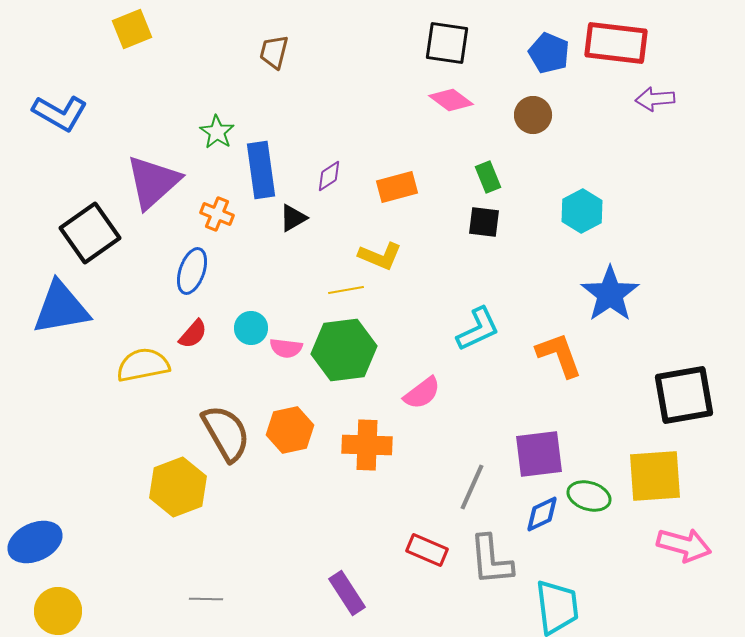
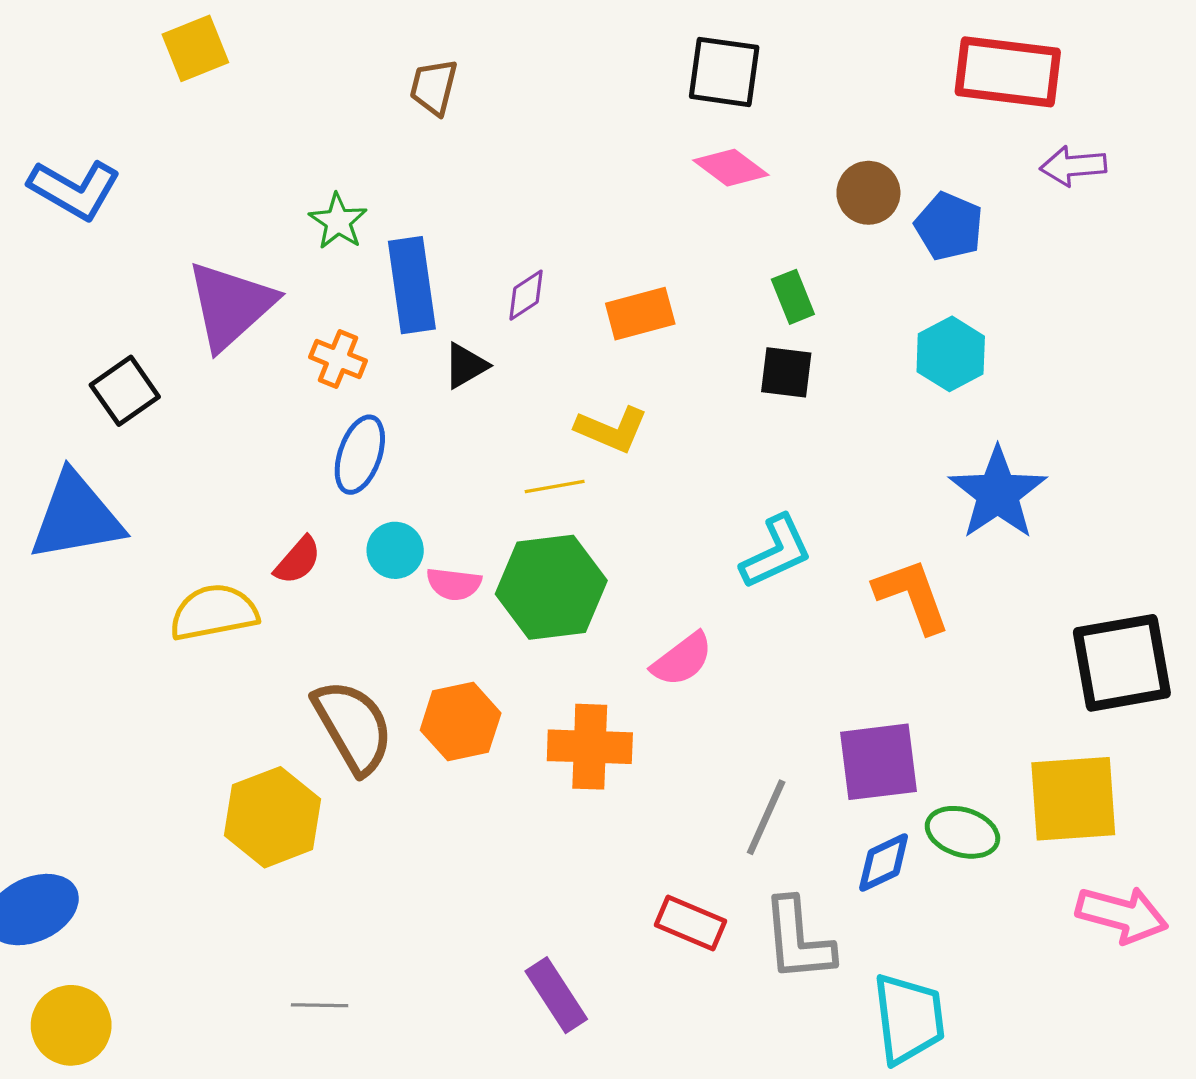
blue pentagon: (549, 53) -> (949, 226), moved
black square: (90, 233) -> (125, 391), size x0.7
blue ellipse: (192, 271) -> (360, 455), moved

